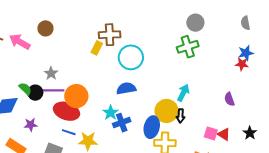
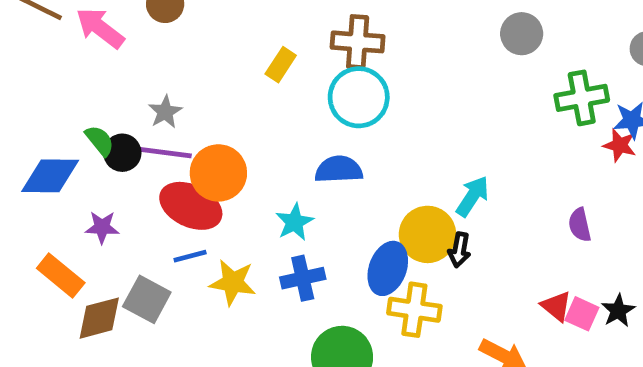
brown cross: (110, 35) -> (358, 42), moved
green cross: (188, 47) -> (582, 98), moved
blue cross: (122, 123) -> (303, 278), moved
blue line: (69, 132) -> (190, 256), turned -40
pink square: (211, 133) -> (582, 314), moved

